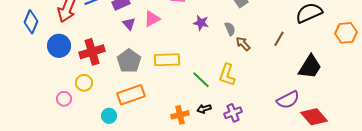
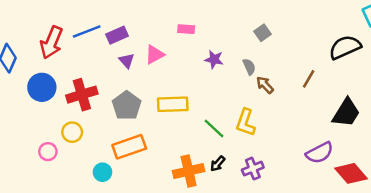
black arrow: (204, 109) -> (218, 164), turned -32
orange cross: (180, 115) -> (189, 171), size x1.4

